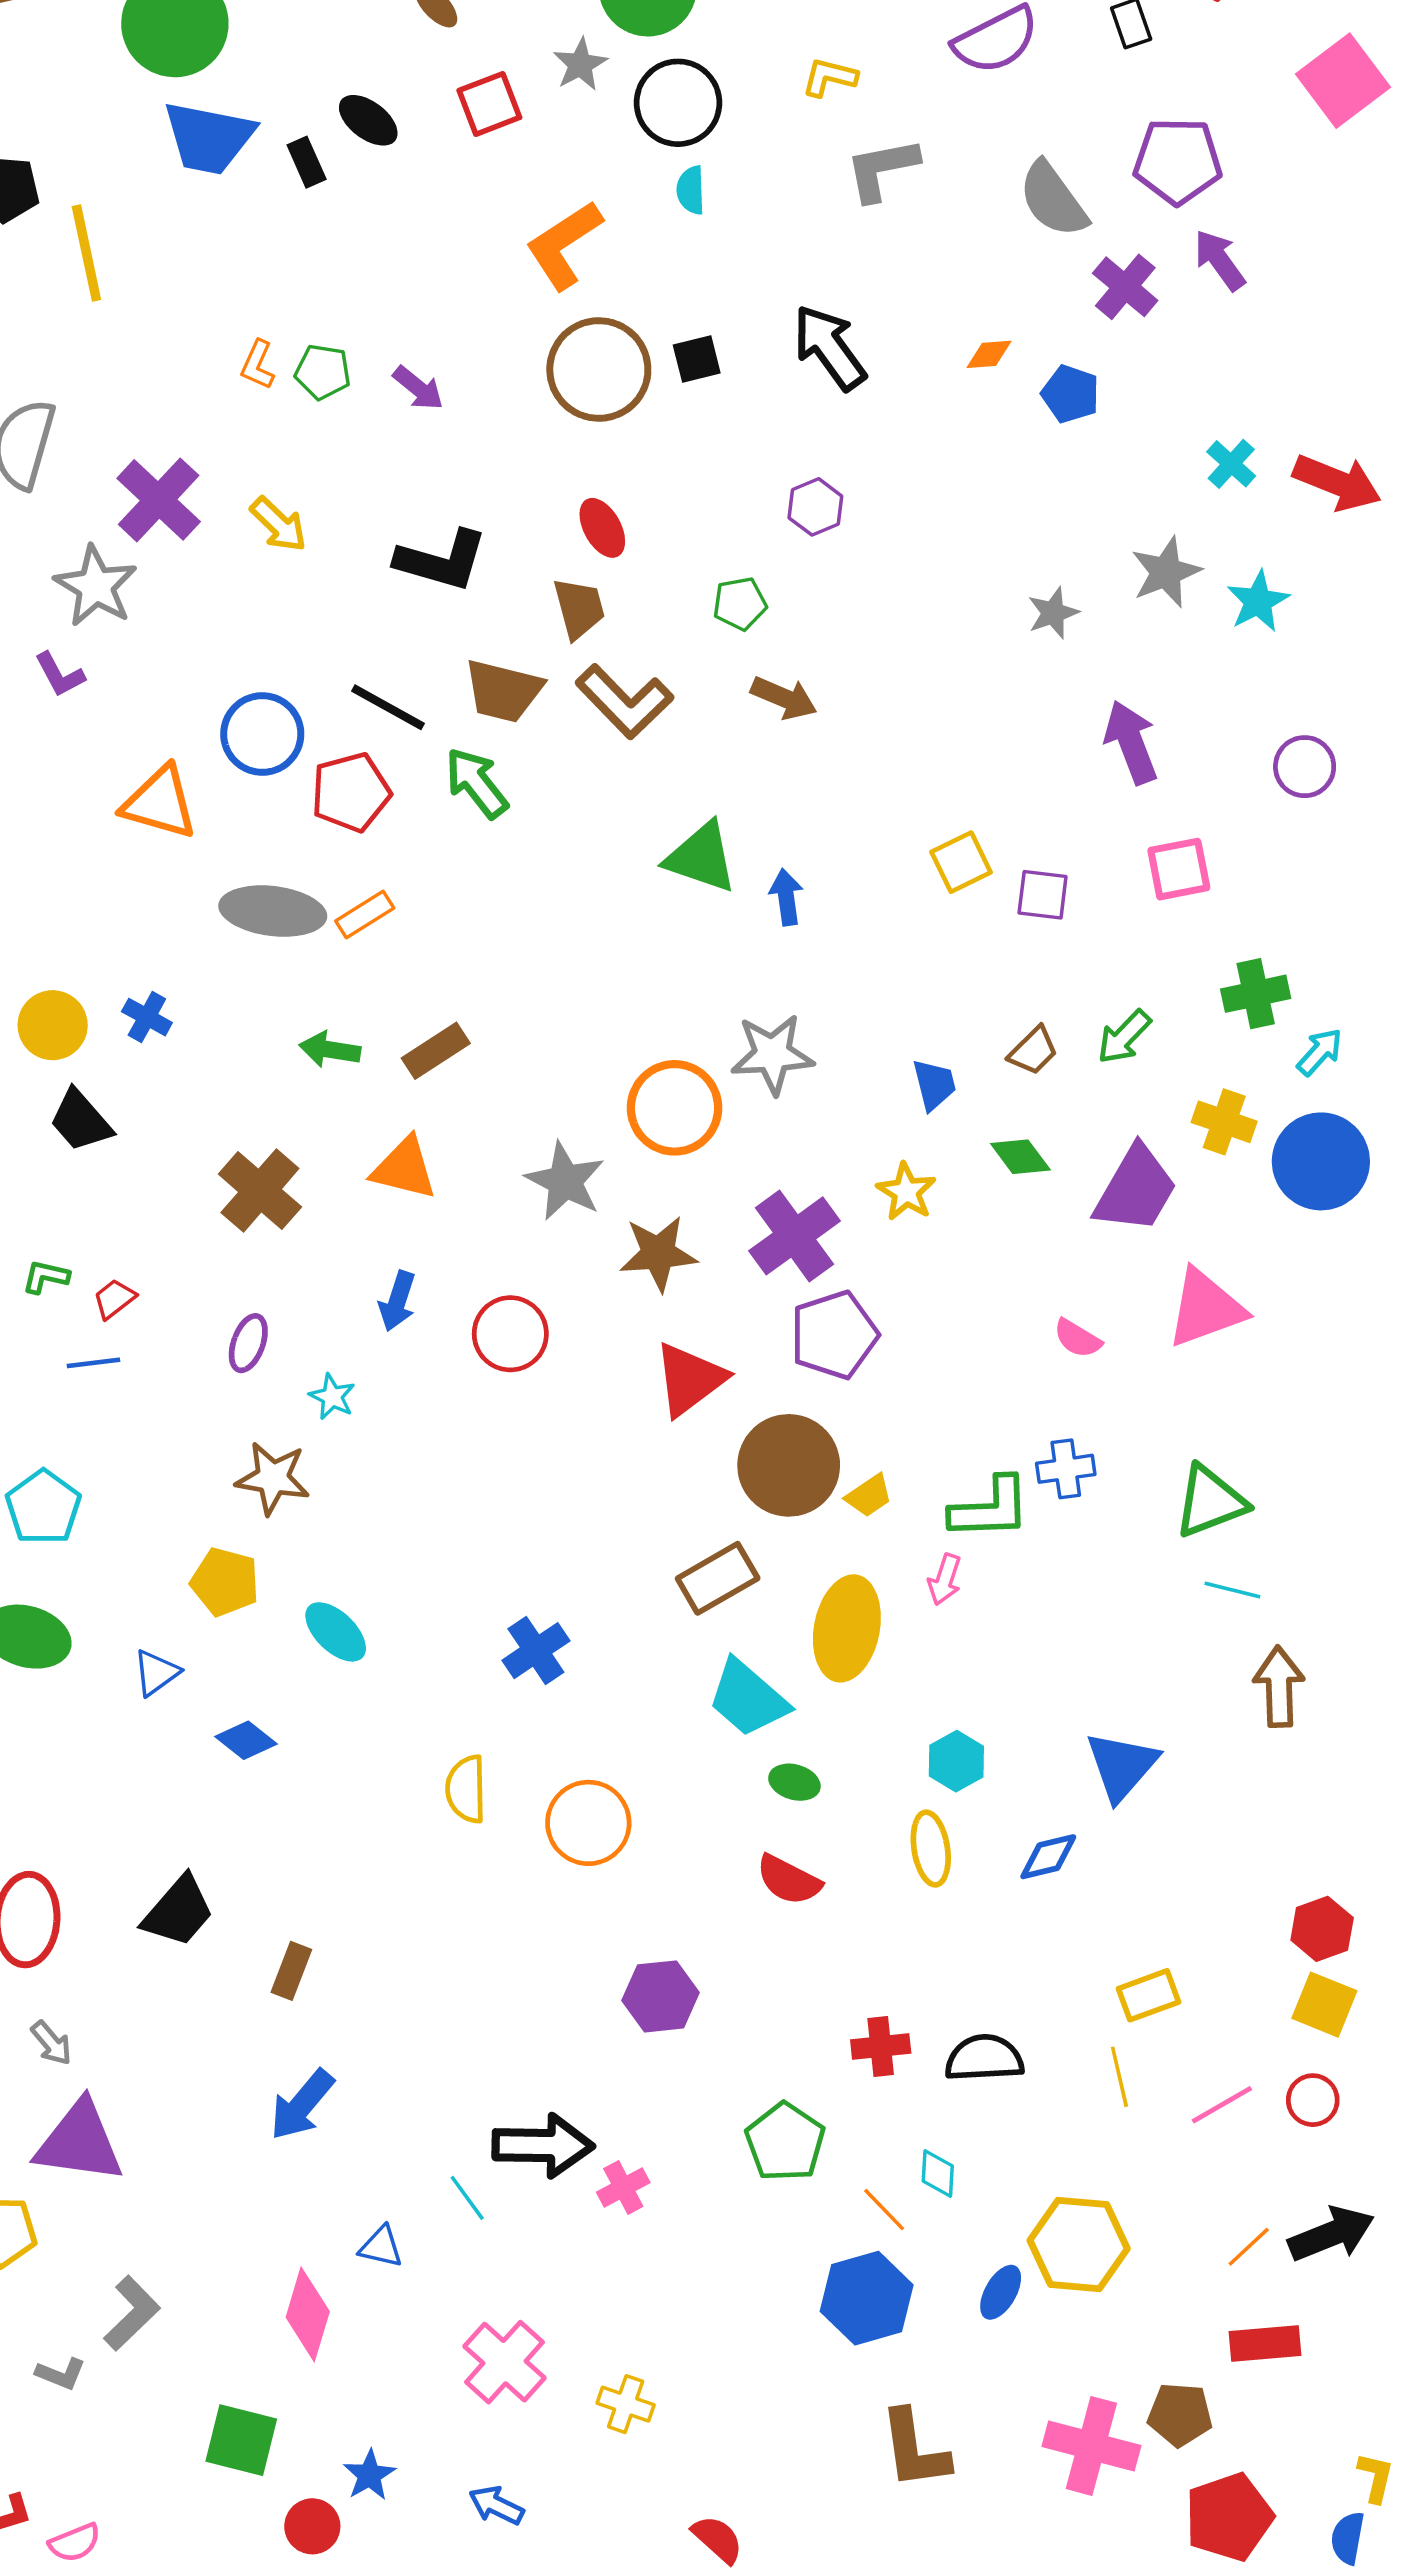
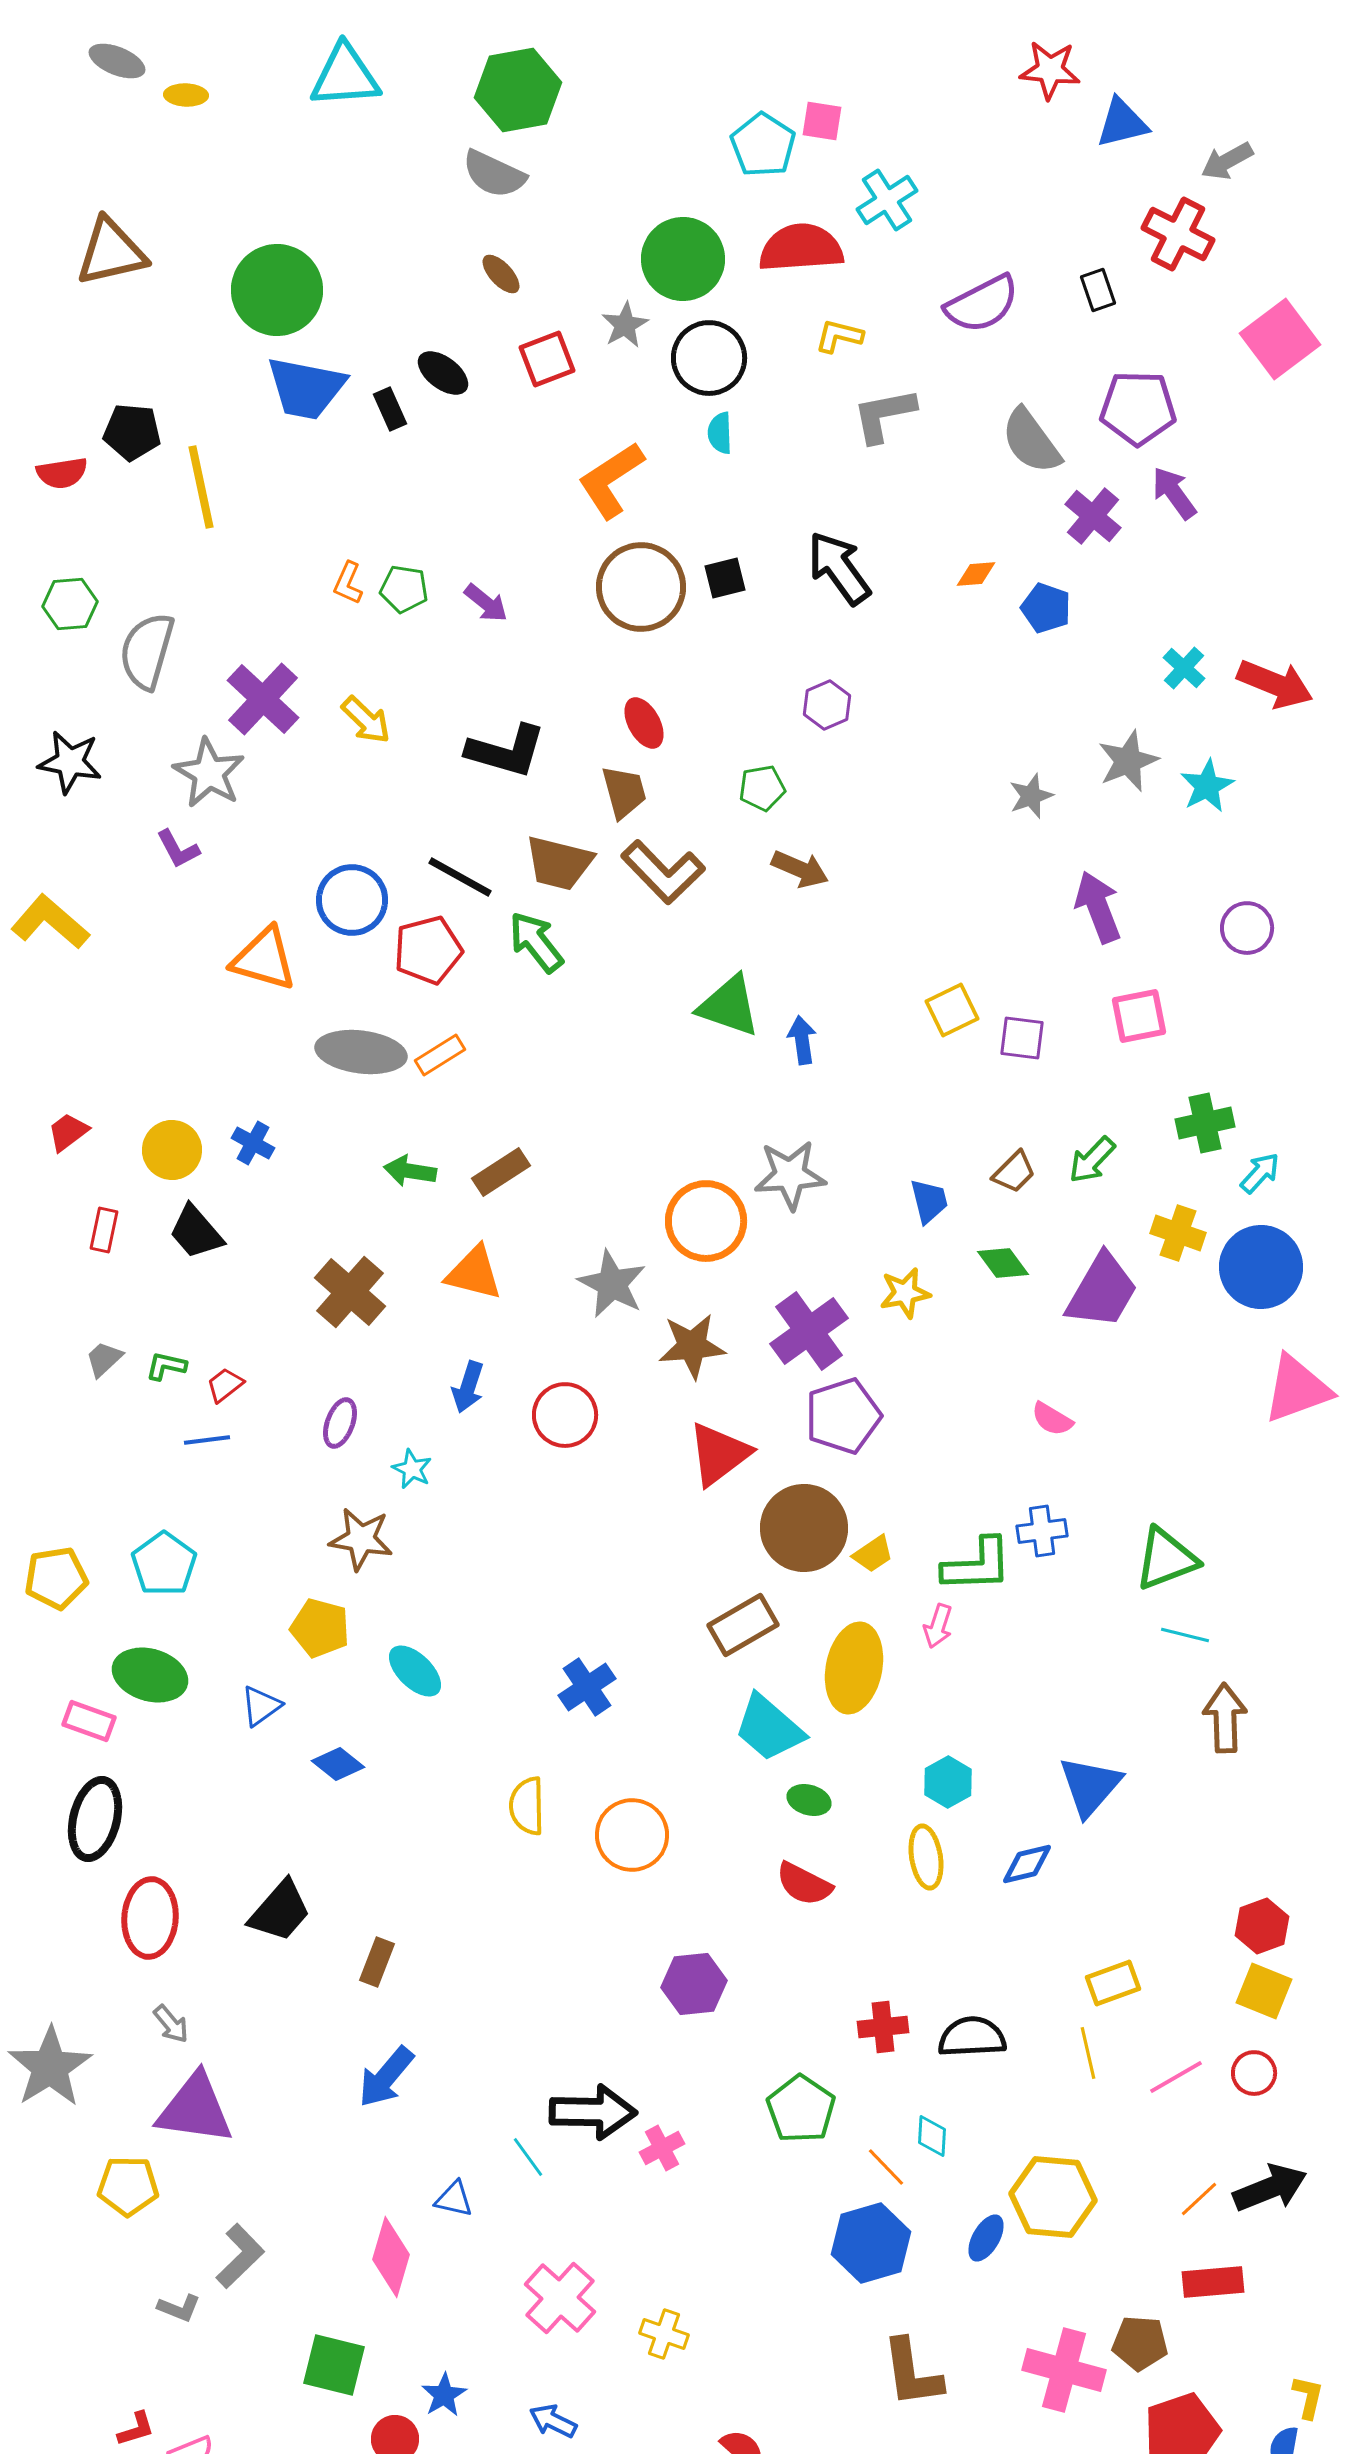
yellow star: (906, 1192) -> (905, 1293), turned 30
pink triangle: (1206, 1308) -> (1297, 1389), moved

